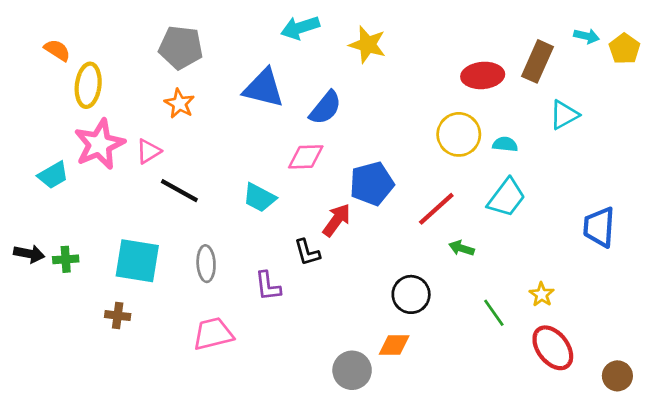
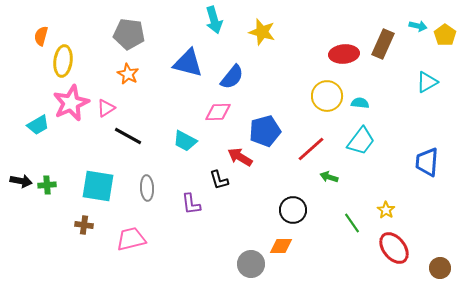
cyan arrow: (300, 28) -> (214, 20), turned -88
orange semicircle: (57, 50) -> (41, 36), turned -108
cyan triangle: (564, 115) -> (427, 82), moved
red arrow: (337, 220) -> (240, 157), turned -95
pink trapezoid: (213, 334) -> (131, 239), moved

